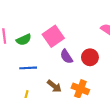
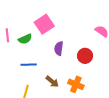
pink square: (53, 36) -> (44, 24), moved
purple semicircle: (66, 56) -> (59, 48), moved, turned 40

